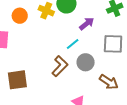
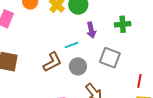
purple arrow: (87, 24) -> (91, 30), turned 98

